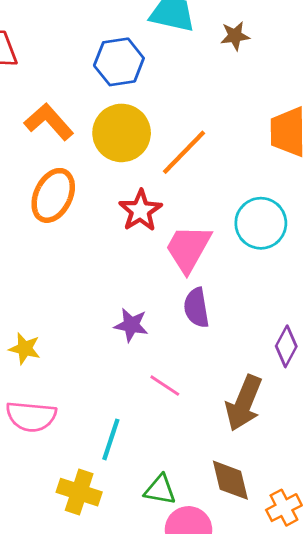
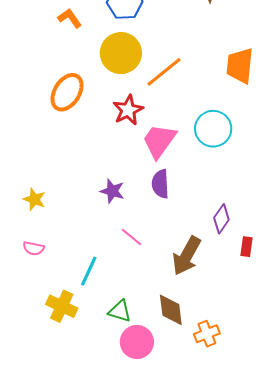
orange L-shape: (49, 122) -> (70, 18), moved, size x0.7
pink semicircle: (31, 416) -> (34, 248), size x0.6

